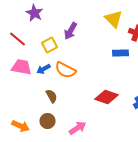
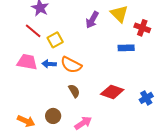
purple arrow: (70, 31) -> (92, 20), moved
red line: (18, 39) -> (33, 31), moved
blue arrow: (44, 69) -> (49, 64), turned 32
brown semicircle: (52, 96) -> (74, 91), moved

